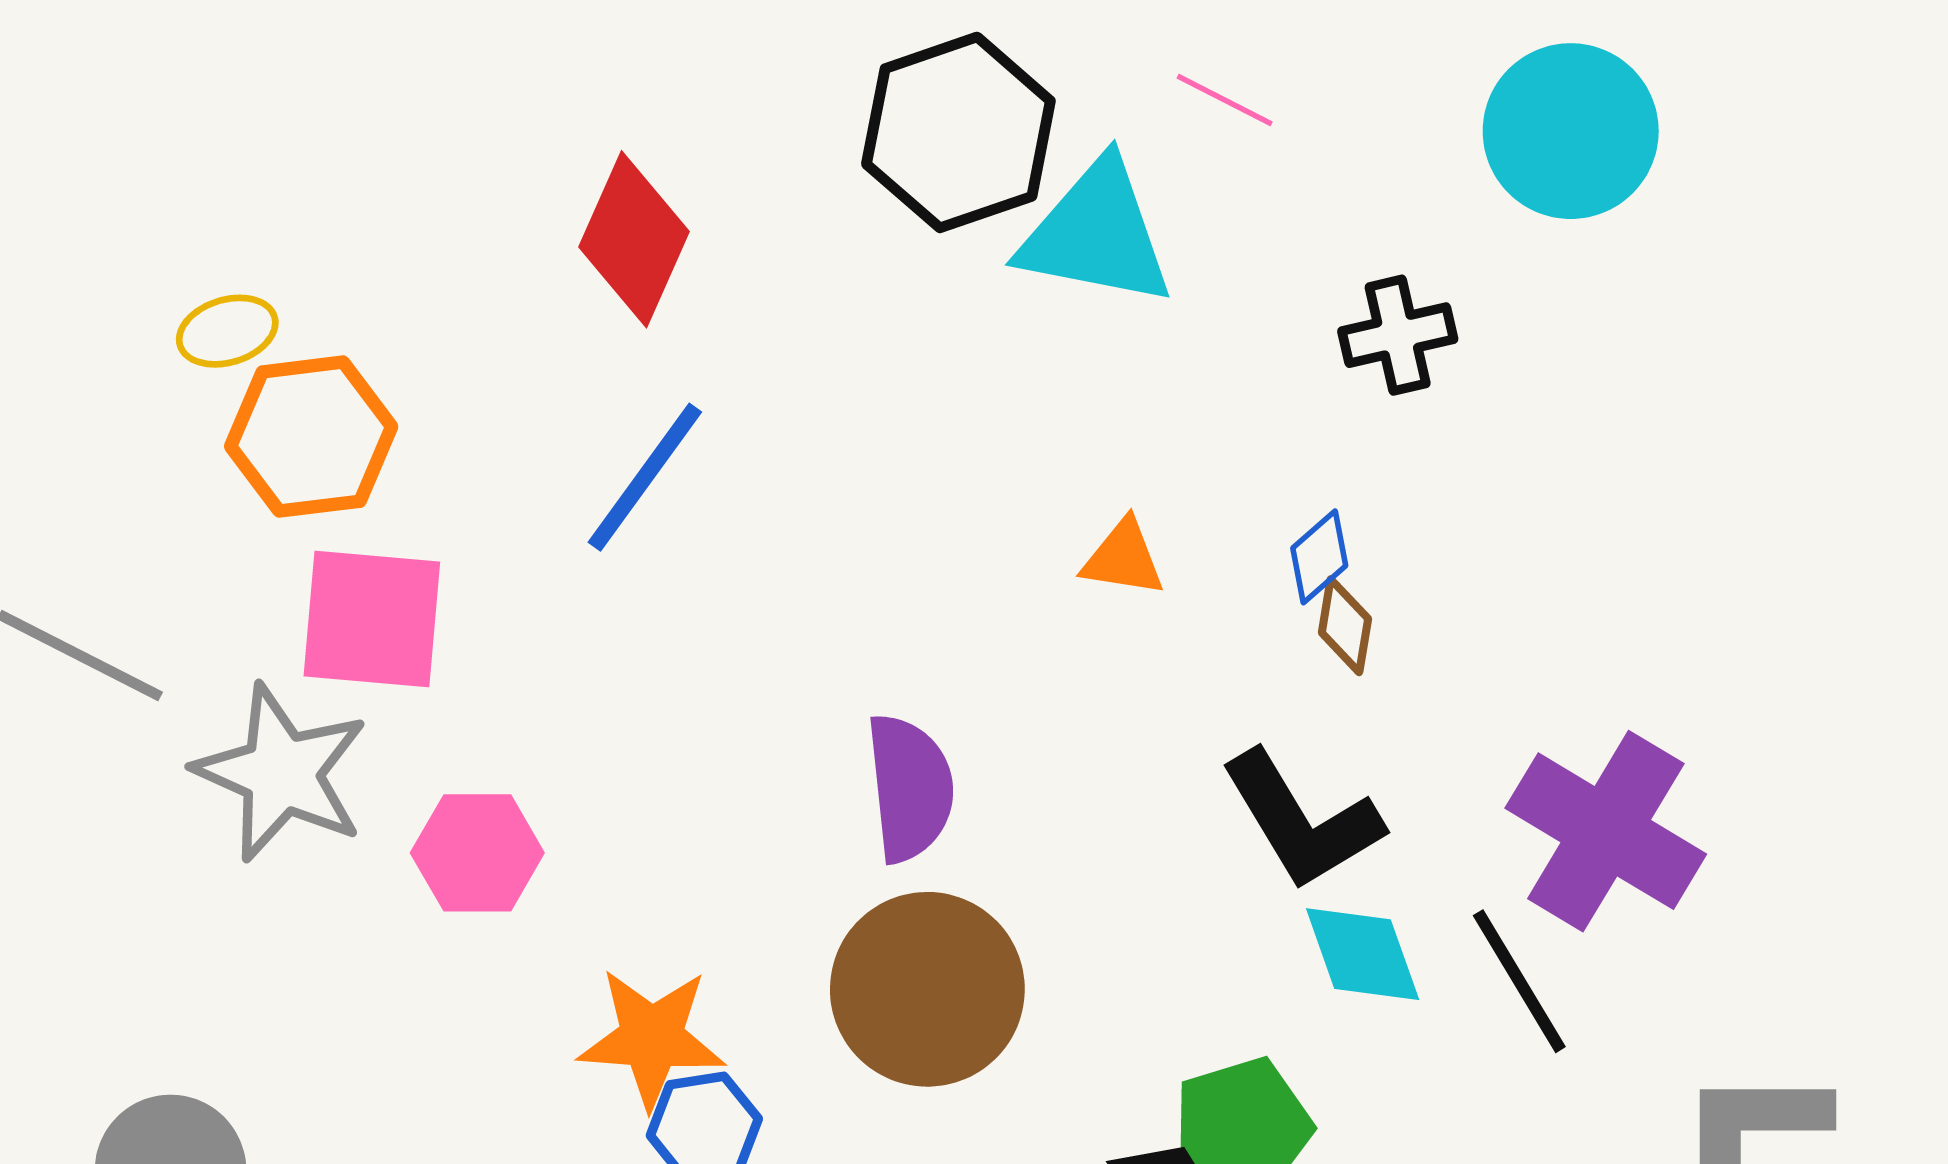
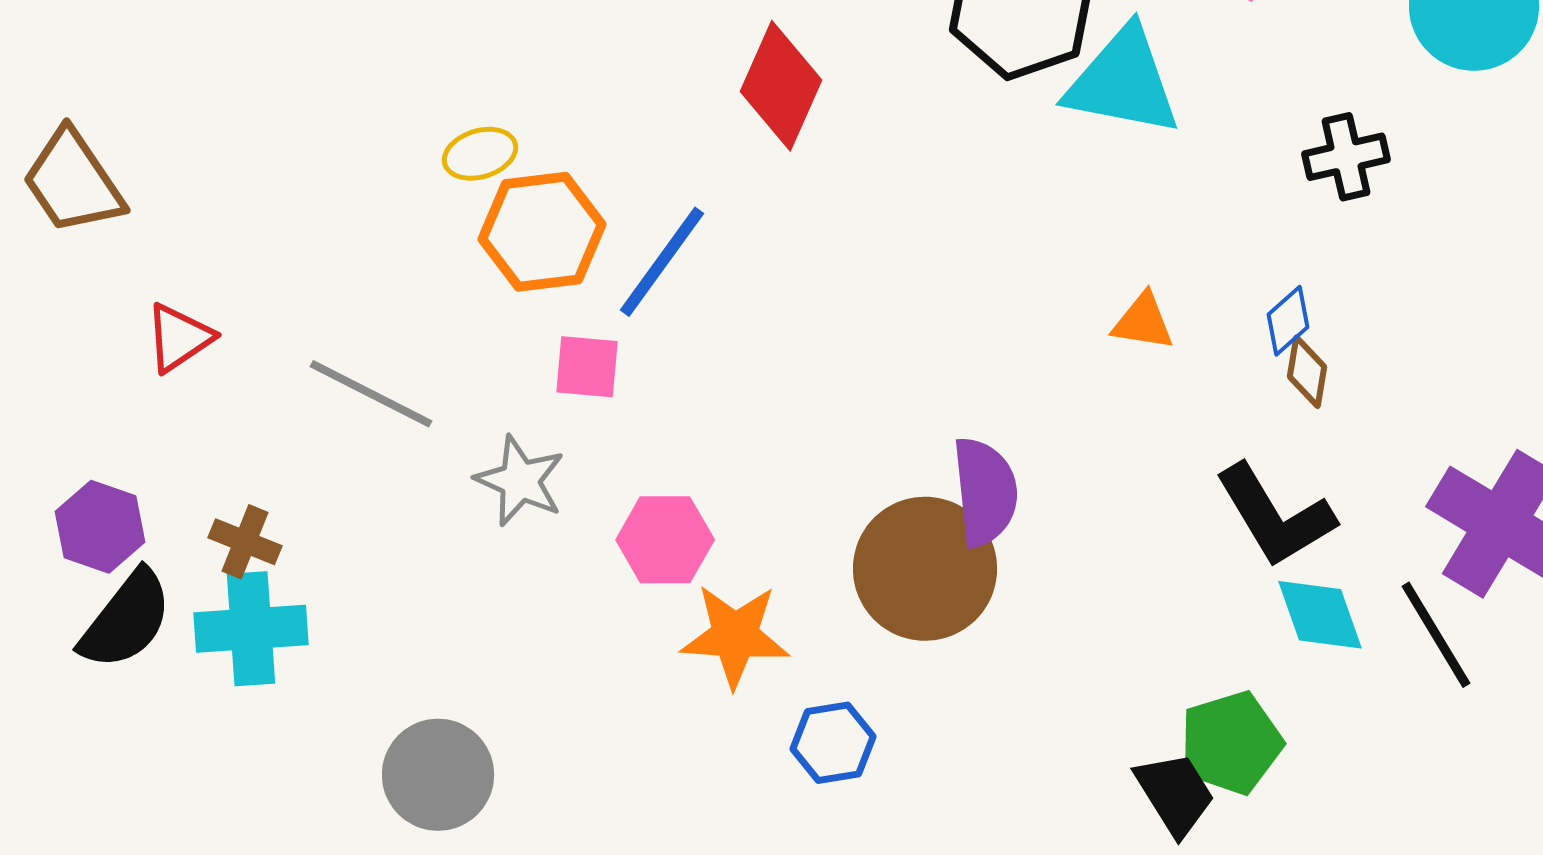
blue line: (645, 477) -> (662, 262), moved
pink square: (372, 619) -> (587, 367), size x0.6
gray star: (281, 773) -> (520, 481), size x0.7
brown circle: (927, 989) -> (925, 569), moved
orange star: (652, 1038) -> (735, 636), moved

